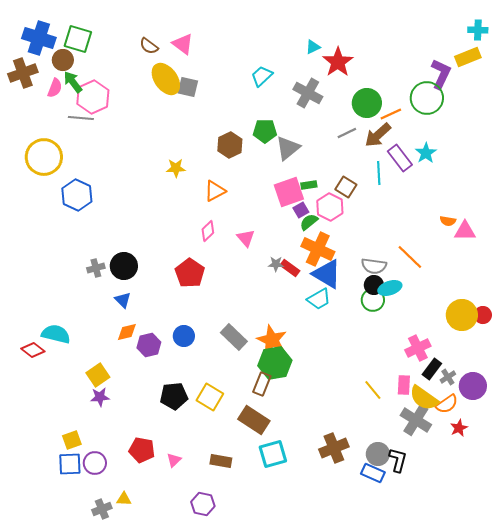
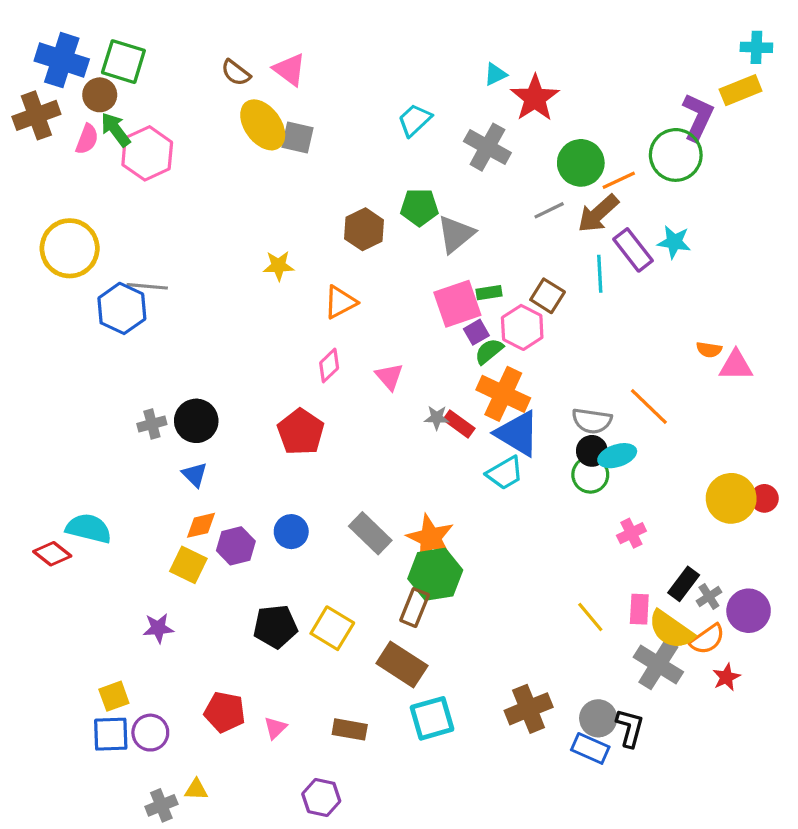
gray line: (81, 118) -> (147, 286), moved
cyan star: (426, 153) -> (674, 242), turned -30
pink cross: (418, 348) -> (631, 533), moved, size x0.7
yellow square: (98, 375) -> (188, 565), moved, turned -30

